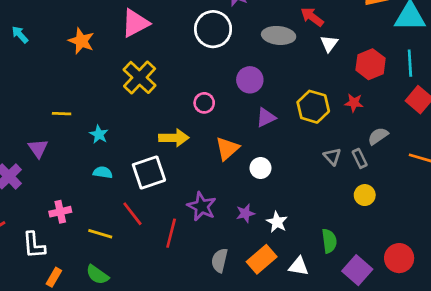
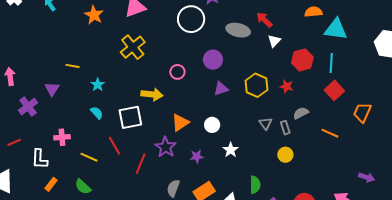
orange triangle: (227, 149) -> (180, 123), moved
cyan semicircle: (103, 172) -> (97, 113), turned 32
white star: (277, 222) -> (231, 150), moved

